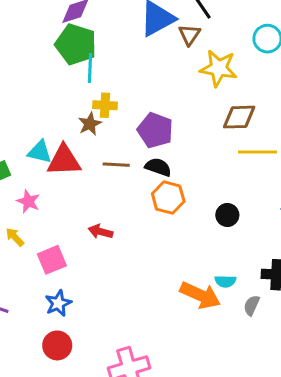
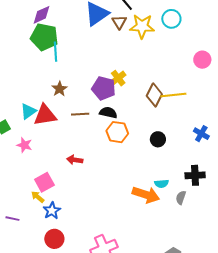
yellow star: (219, 68) -> (142, 26), moved
yellow cross: (105, 105) -> (118, 78), moved, turned -35
brown diamond: (239, 117) -> (154, 95), moved, turned -55
cyan triangle: (40, 152) -> (28, 111), turned -42
yellow arrow: (15, 237) -> (38, 197), moved

